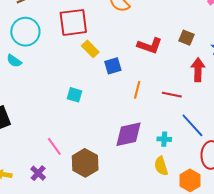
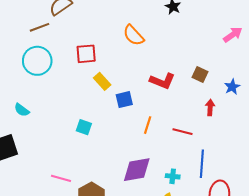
red square: (73, 22) -> (86, 54), size x0.7
cyan semicircle: (14, 61) -> (22, 110), moved
red arrow: (198, 70) -> (210, 107), size x0.7
blue line: (192, 125) -> (202, 164), turned 44
pink line: (54, 146) -> (61, 178), turned -42

